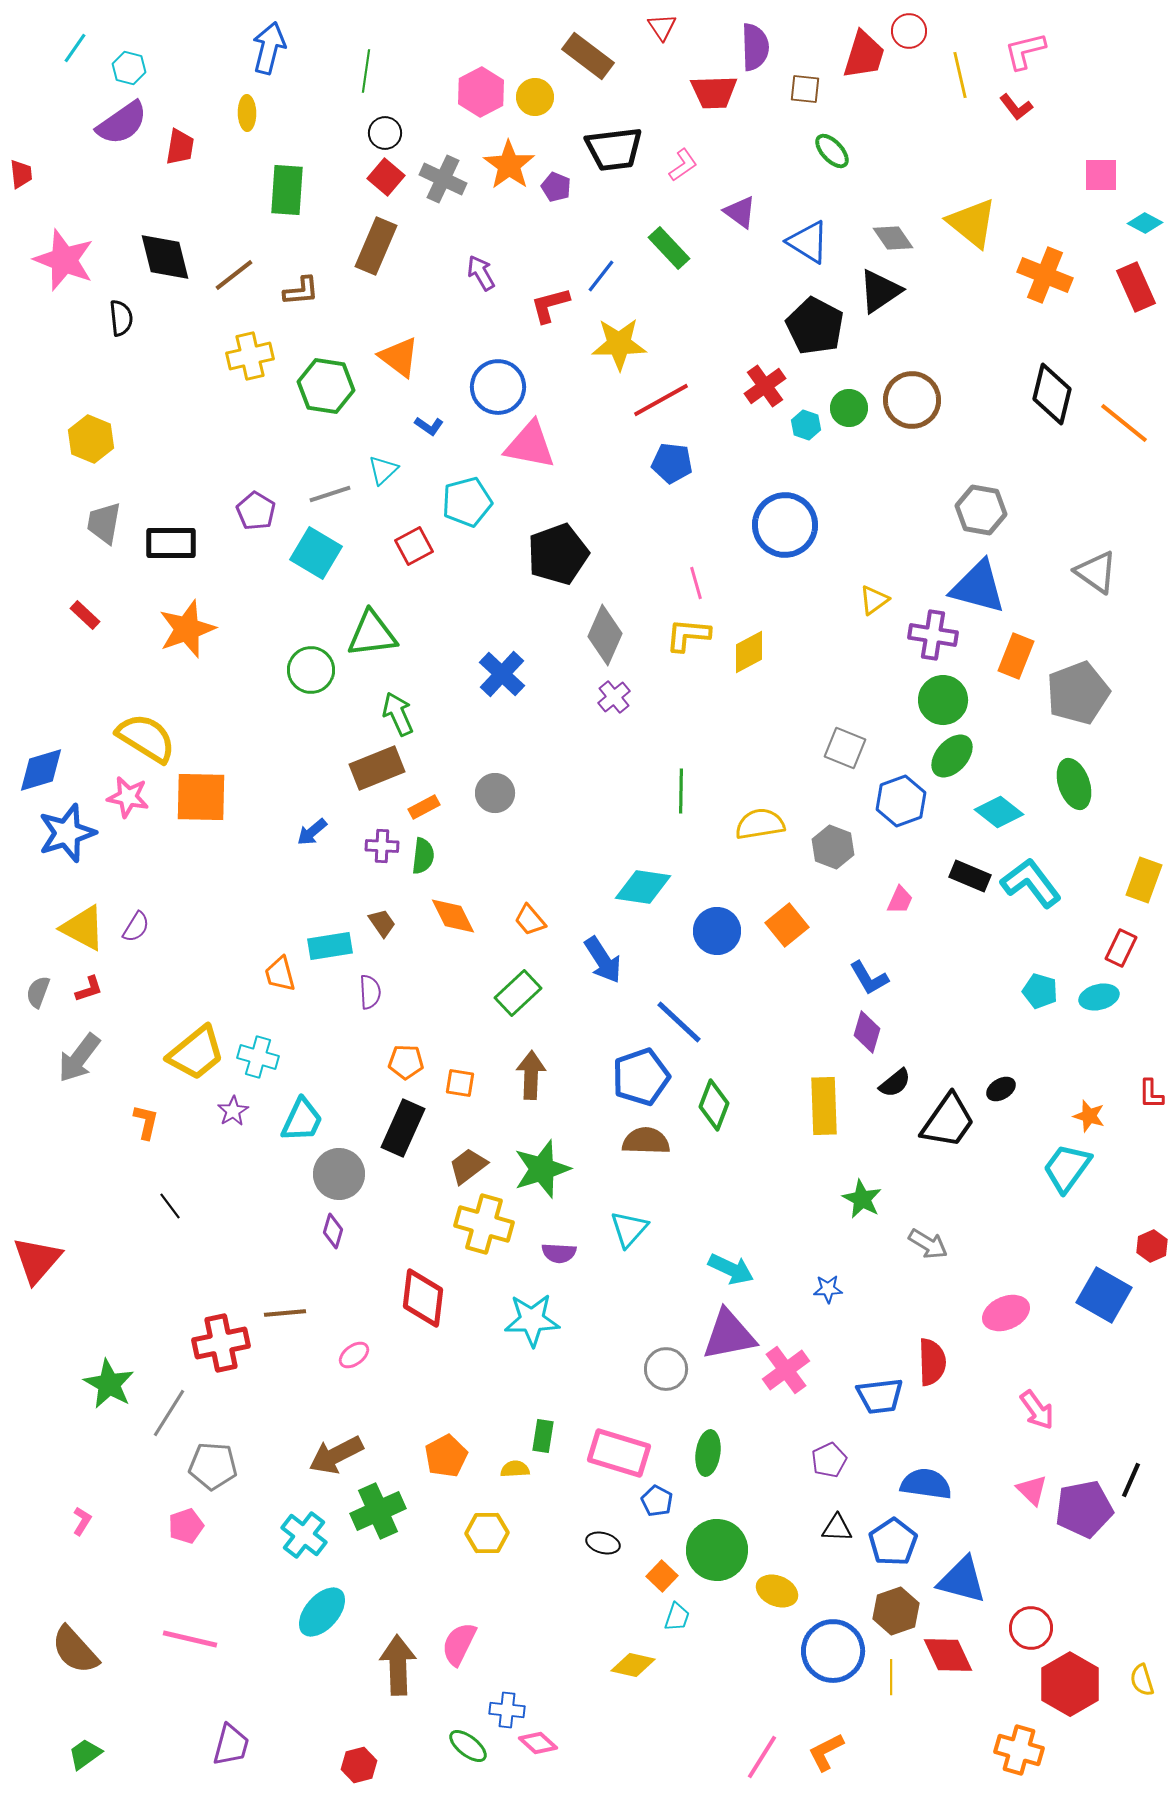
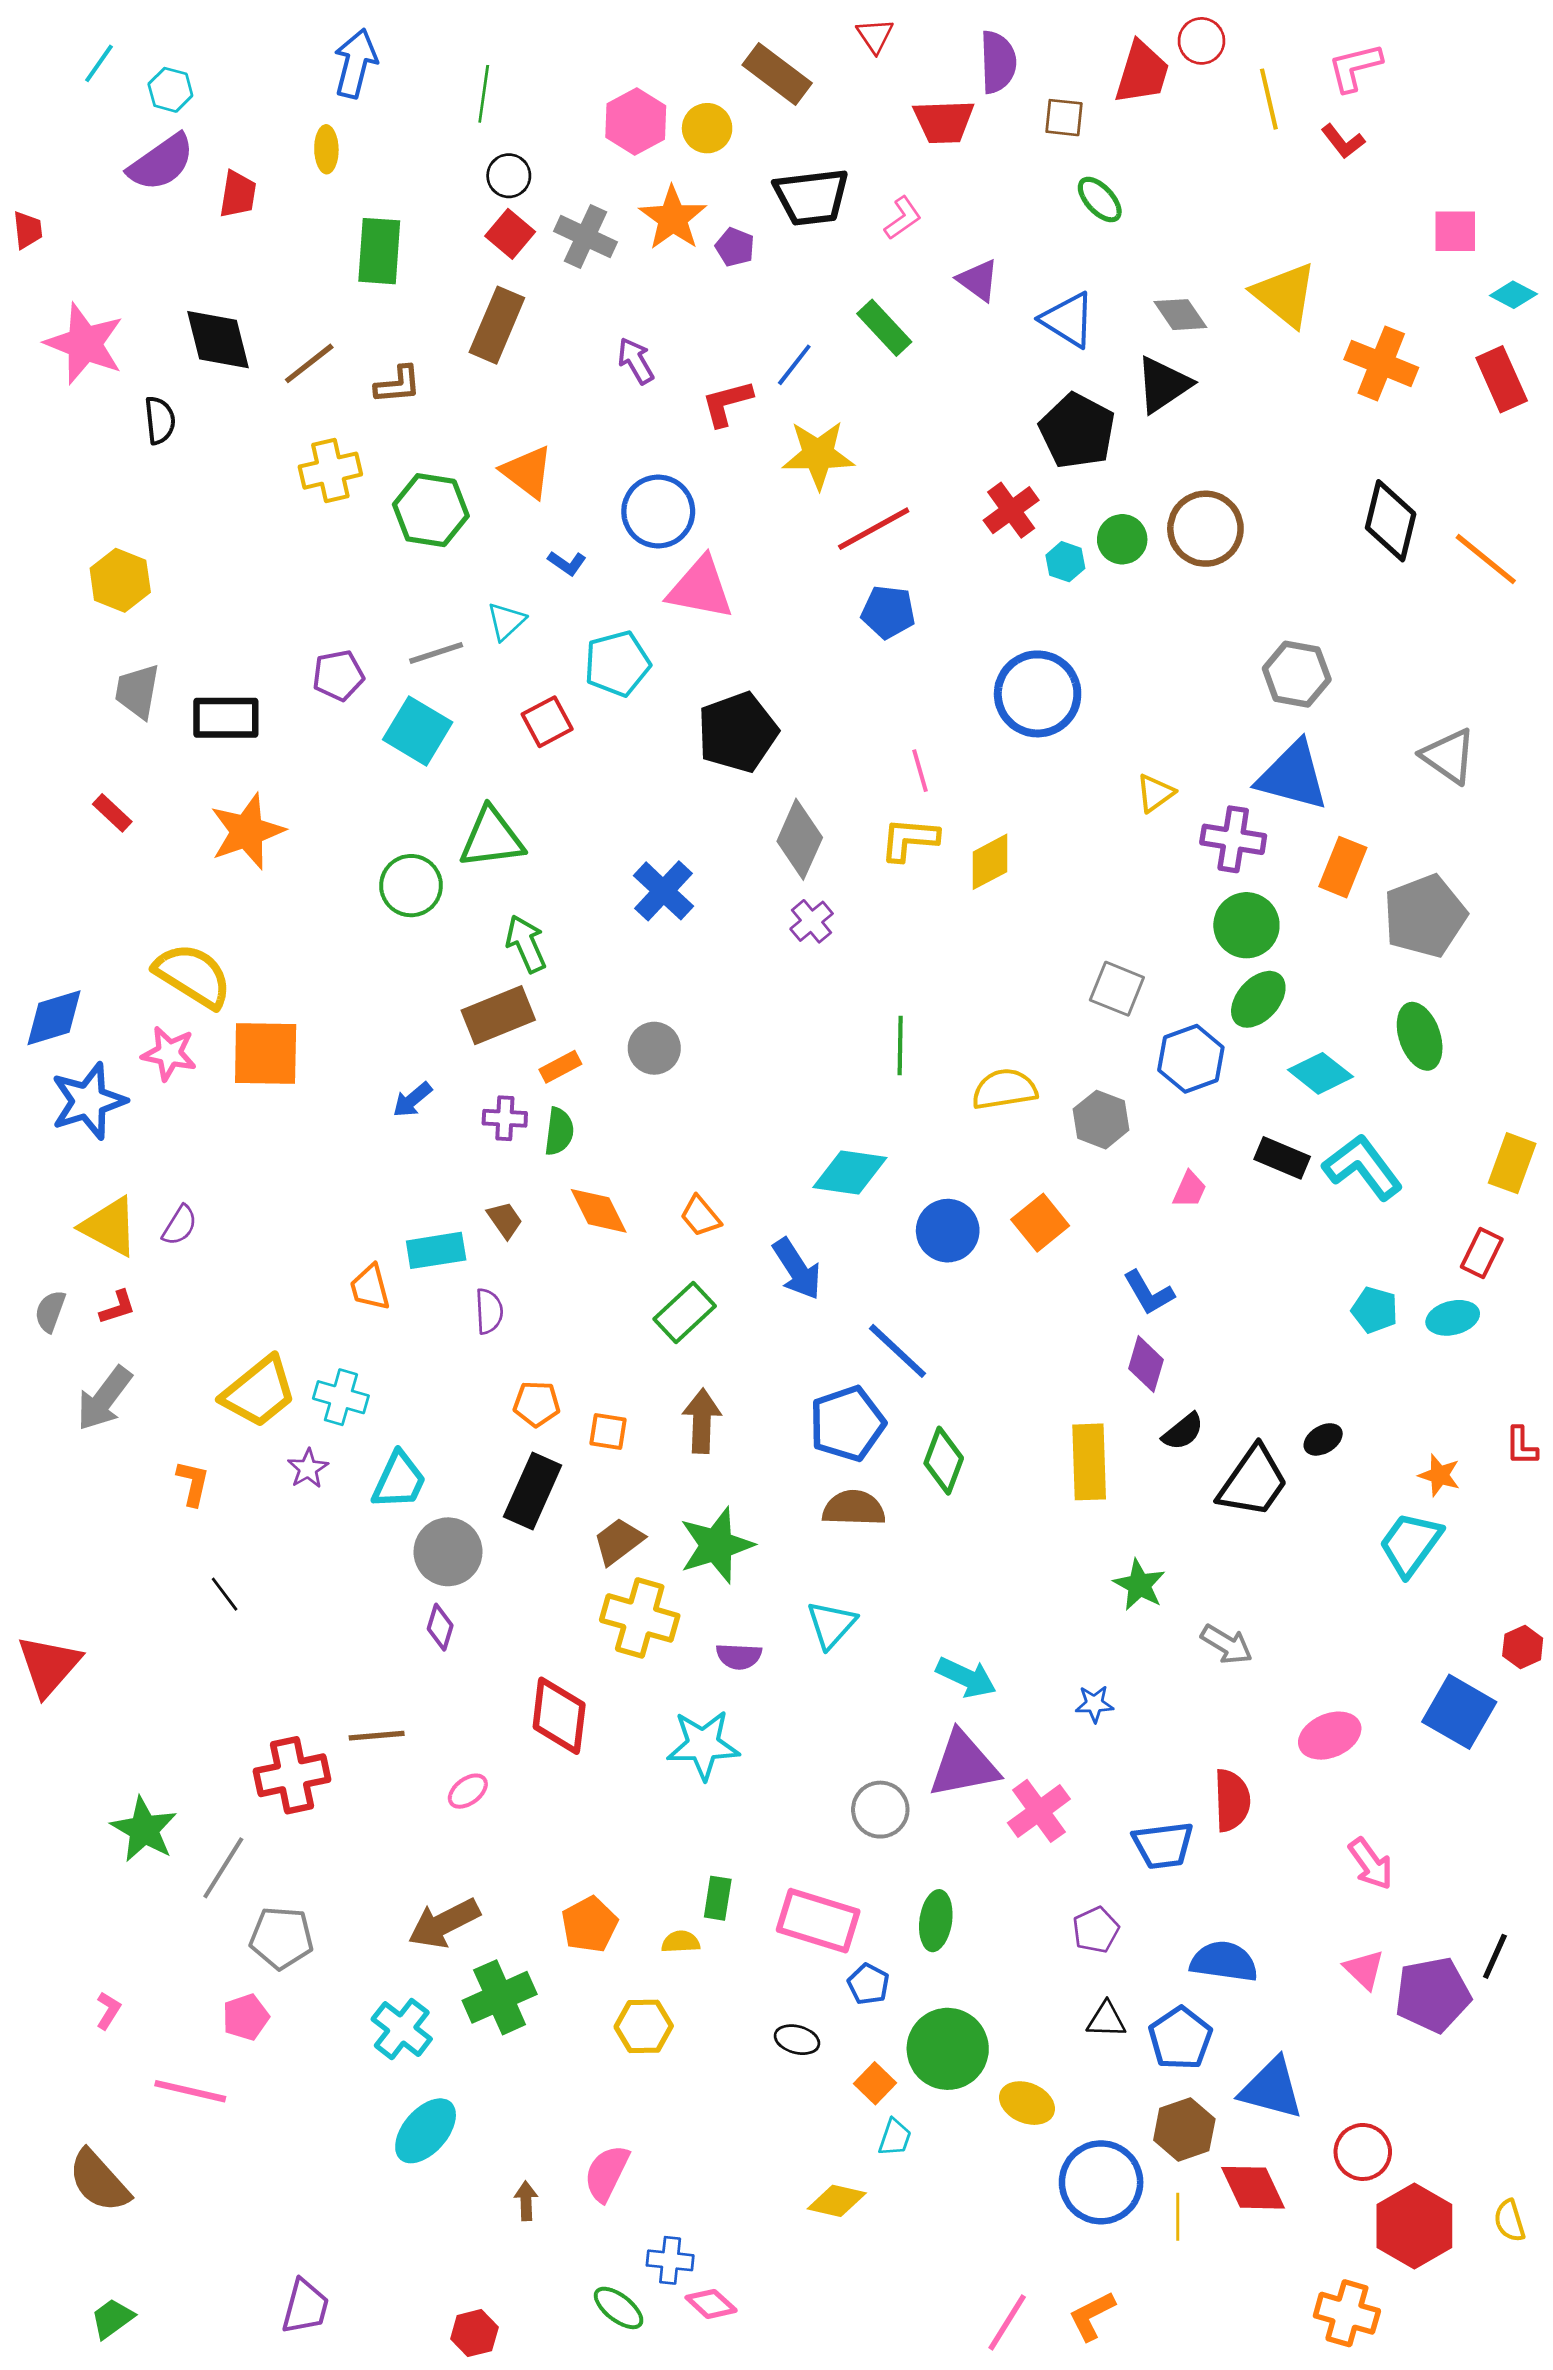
purple pentagon: (256, 511) -> (338, 675), turned 30
pink line: (190, 1639) -> (190, 2091), moved
brown arrow: (398, 1665) -> (526, 2201), size x0.5

